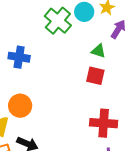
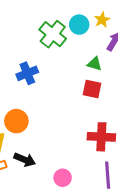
blue cross: (19, 57) -> (27, 73), moved, turned -30

